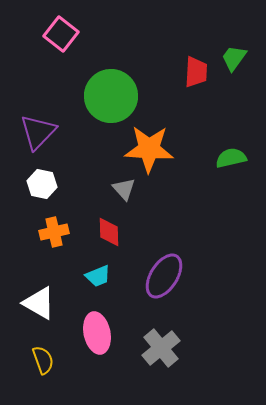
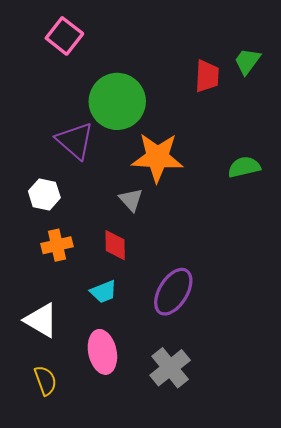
purple triangle: (38, 132) -> (75, 141), moved, turned -33

